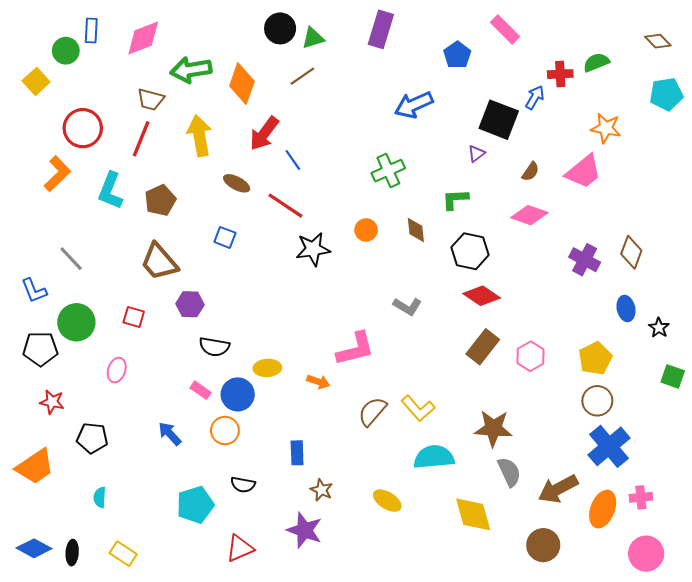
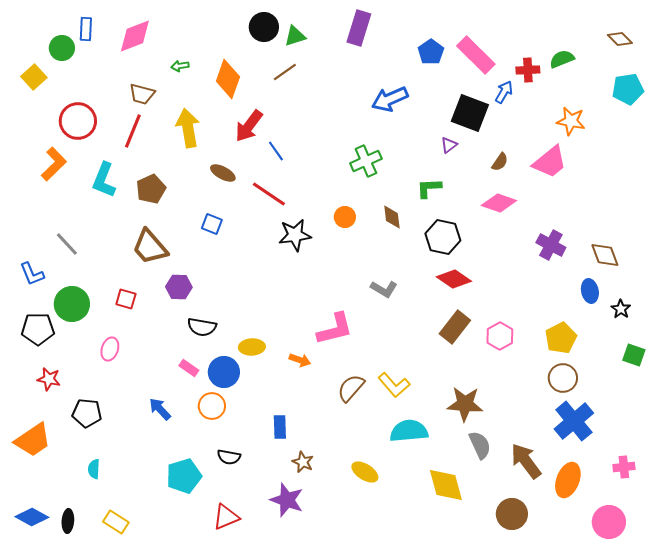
pink rectangle: (505, 29) -> (476, 55), moved, size x1.4
green arrow: (191, 70) -> (180, 66), size x0.5
brown diamond: (631, 252) -> (605, 255), moved, turned -40
brown arrow: (558, 489) -> (526, 461), turned 81
pink cross: (641, 497) -> (624, 467), moved

